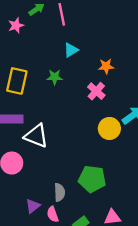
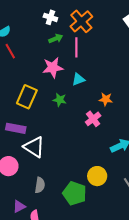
pink star: (16, 25) -> (53, 68), moved, size x1.5
yellow circle: (109, 128) -> (97, 176), moved
gray semicircle: (59, 192) -> (40, 185), moved

